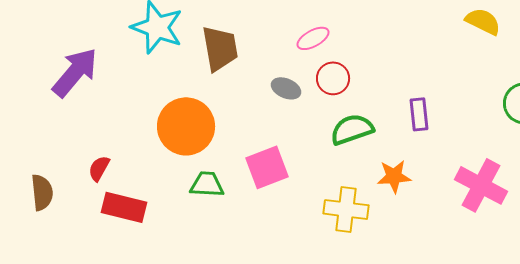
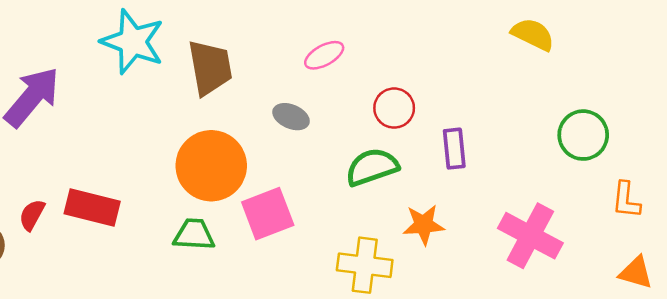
red circle: (333, 78) -> (394, 108), moved
orange circle: (186, 126) -> (211, 166), moved
red semicircle: (99, 168) -> (32, 215), moved
red rectangle: (124, 207) -> (92, 207), moved

